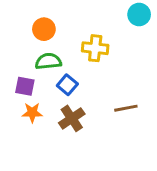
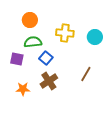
cyan circle: (139, 15) -> (95, 37), moved
brown line: (126, 108) -> (86, 74), turned -49
orange star: (32, 113) -> (23, 89), moved

